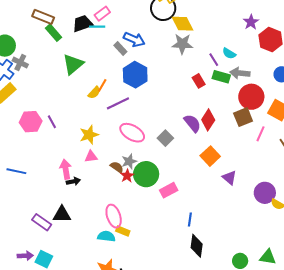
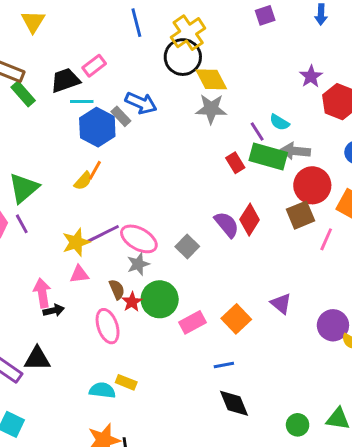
cyan line: (97, 27) -> (82, 101), moved
green triangle: (73, 64) -> (24, 188), moved
blue hexagon: (135, 75) -> (97, 127), moved
green rectangle: (221, 77) -> (268, 156), size x1.4
purple line: (118, 103) -> (103, 234), moved
orange square: (210, 156) -> (236, 319), moved
gray star: (129, 161) -> (138, 264), moved
brown semicircle: (117, 167) -> (117, 289), turned 32
pink ellipse: (114, 216) -> (108, 326), moved
blue line: (190, 219) -> (224, 365), turned 72
black diamond: (197, 246) -> (234, 403), turned -30

